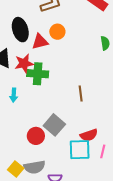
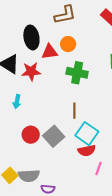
green cross: (38, 74) -> (77, 73), moved
brown line: (81, 94) -> (74, 111), moved
red circle: (36, 136) -> (31, 135), moved
cyan square: (80, 150) -> (87, 134), moved, turned 30

